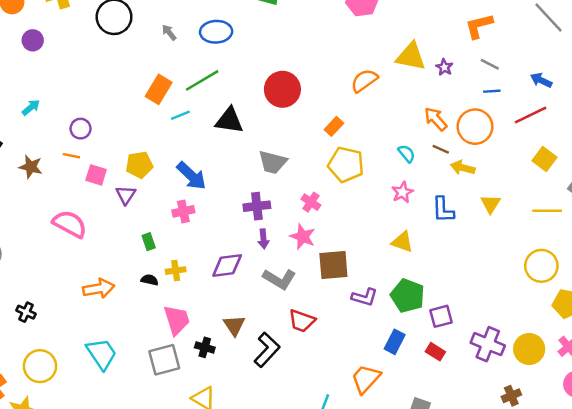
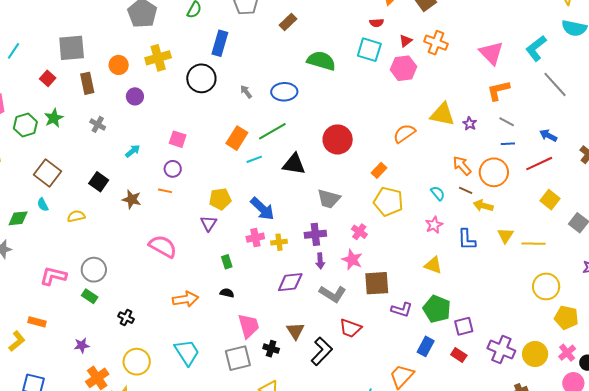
pink square: (96, 175) -> (178, 139), moved
yellow line: (547, 211) -> (534, 244), moved
yellow cross: (176, 271) -> (279, 242), moved

